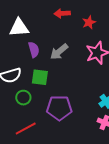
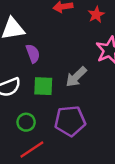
gray arrow: (59, 52) -> (76, 77), moved
green circle: (23, 98) -> (26, 122), moved

